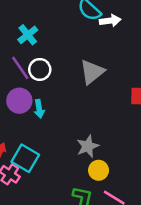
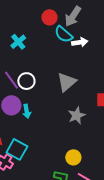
cyan cross: (28, 35) -> (18, 42), moved
gray star: (88, 146) -> (77, 115), moved

